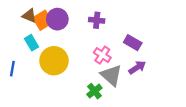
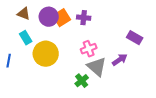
orange square: (43, 20) -> (62, 18), moved
purple rectangle: (133, 43) -> (135, 38), moved
pink cross: (102, 55) -> (89, 49), turned 35

